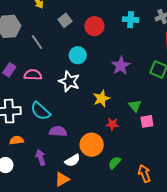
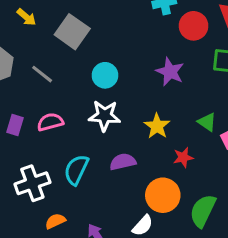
gray square: (65, 20) -> (72, 32), size x1.6
red circle: (94, 26) -> (194, 26), moved
cyan semicircle: (40, 111) -> (76, 170), turned 90
purple semicircle: (58, 131) -> (123, 162), moved
green semicircle: (115, 163) -> (203, 211), size x1.6

